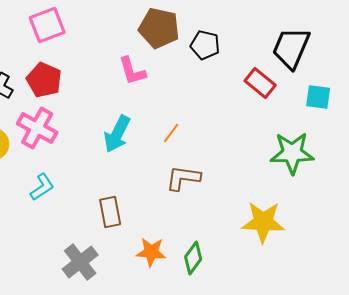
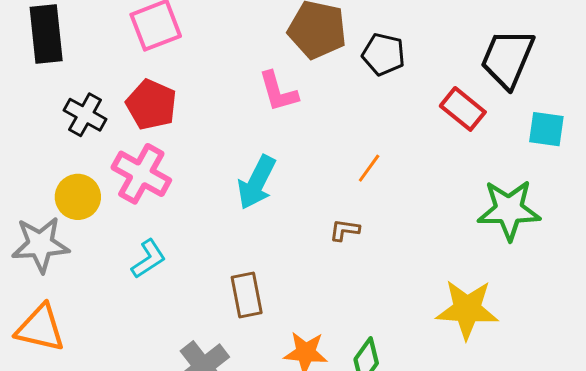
orange line: (171, 133) -> (369, 168), moved
brown L-shape: (183, 178) -> (345, 230), moved, size x0.6

